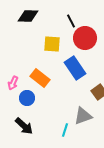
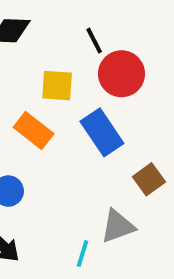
orange rectangle: (40, 78) -> (34, 130), moved

